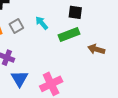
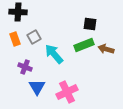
cyan arrow: (42, 23) -> (54, 54), moved, size x1.5
brown arrow: (96, 49) -> (106, 49), moved

